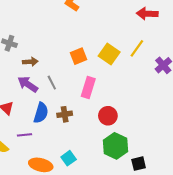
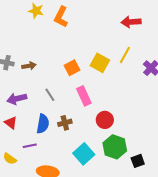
brown arrow: (30, 62) -> (29, 66), moved
purple arrow: (28, 84) -> (17, 99), moved, turned -42
pink rectangle: (88, 88) -> (84, 96), turned -36
cyan square: (69, 158) -> (84, 154), moved, size x1.5

